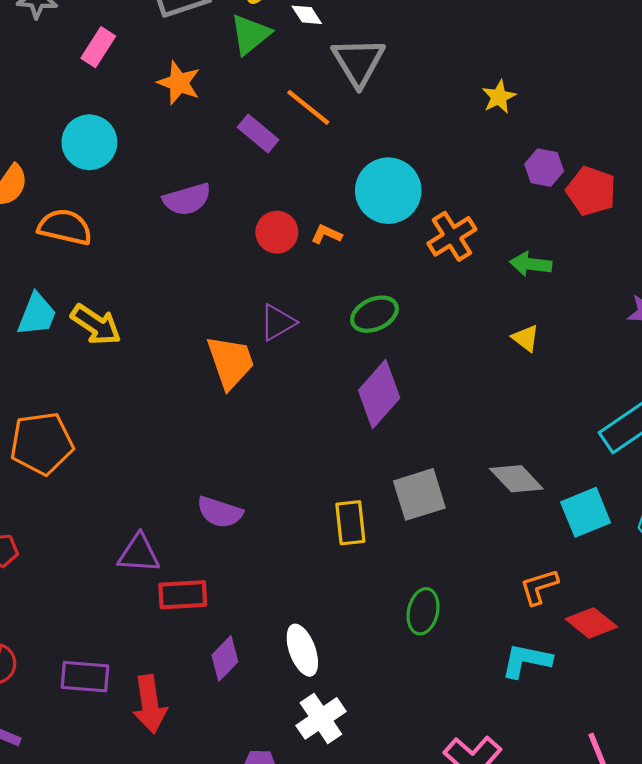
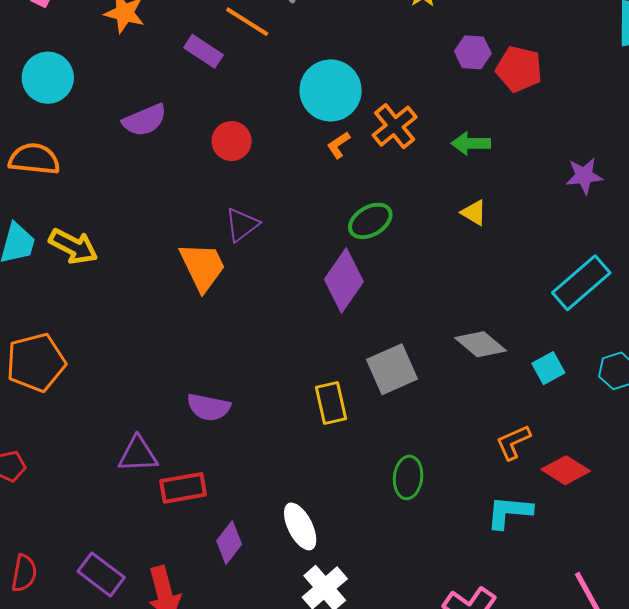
orange L-shape: (326, 234) -> (338, 145), moved, turned -52
green ellipse: (374, 314) -> (370, 221), moved
cyan square: (586, 512) -> (548, 368), size x0.7
purple rectangle: (85, 677) -> (101, 574), turned 39

